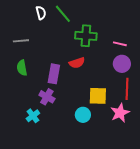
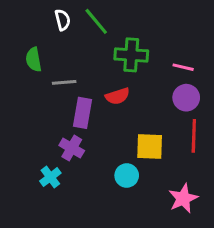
gray line: (21, 41) -> (64, 82), moved
green semicircle: (22, 68) -> (34, 60), moved
pink star: (120, 113) -> (183, 198), moved

